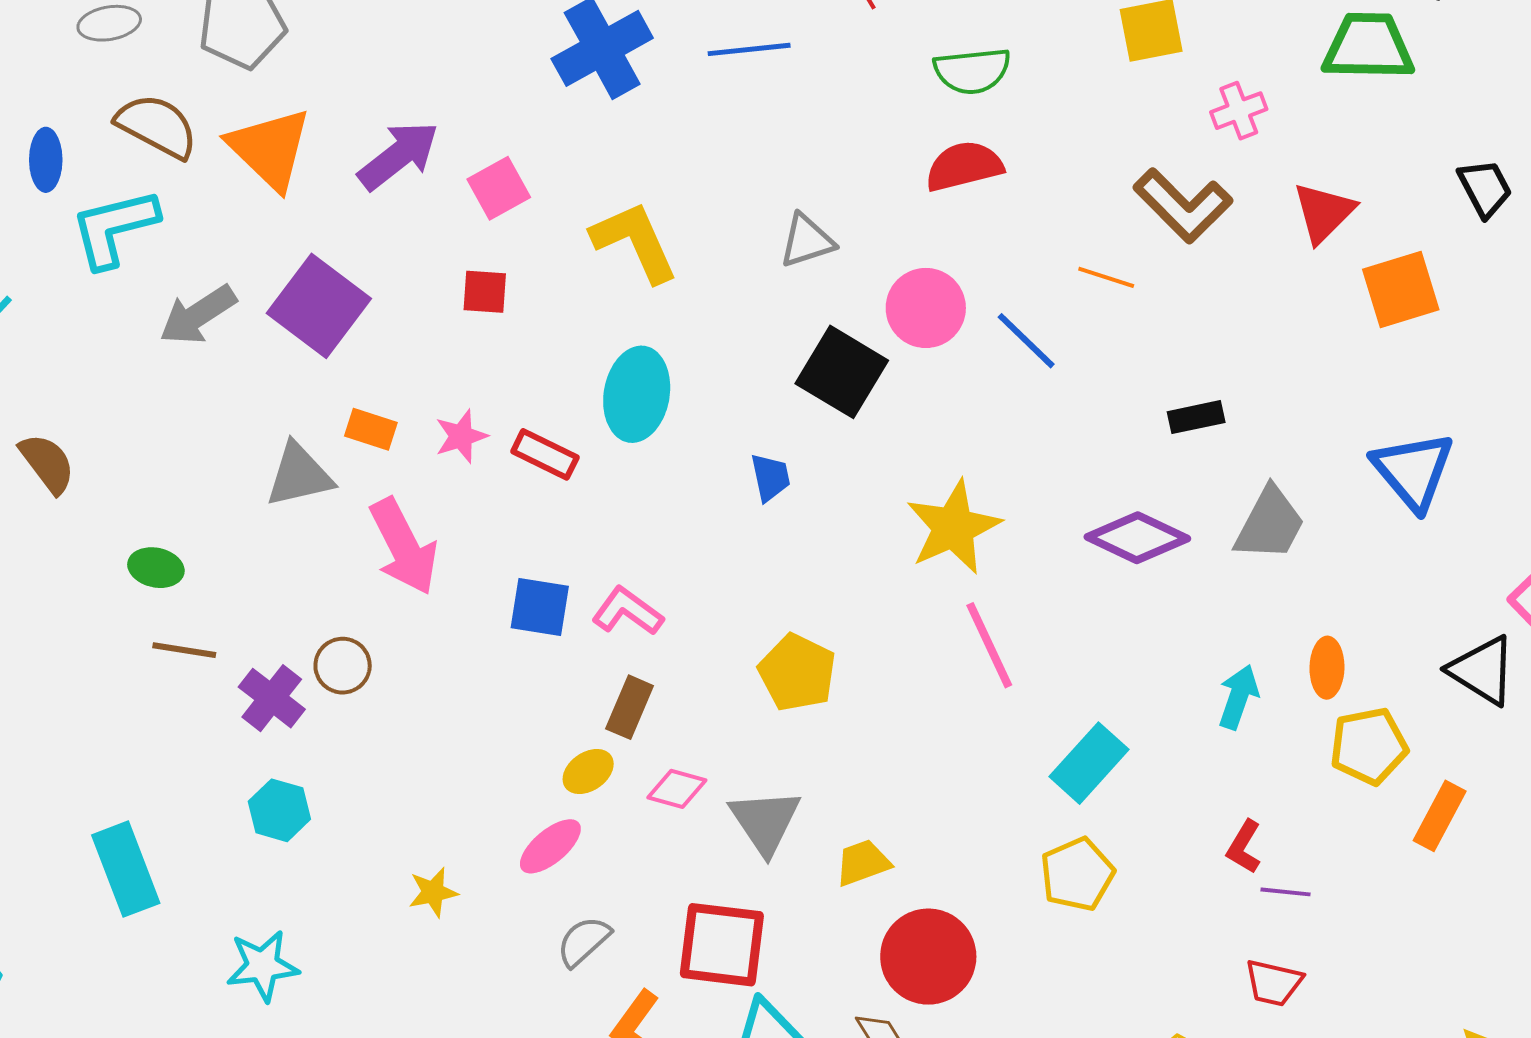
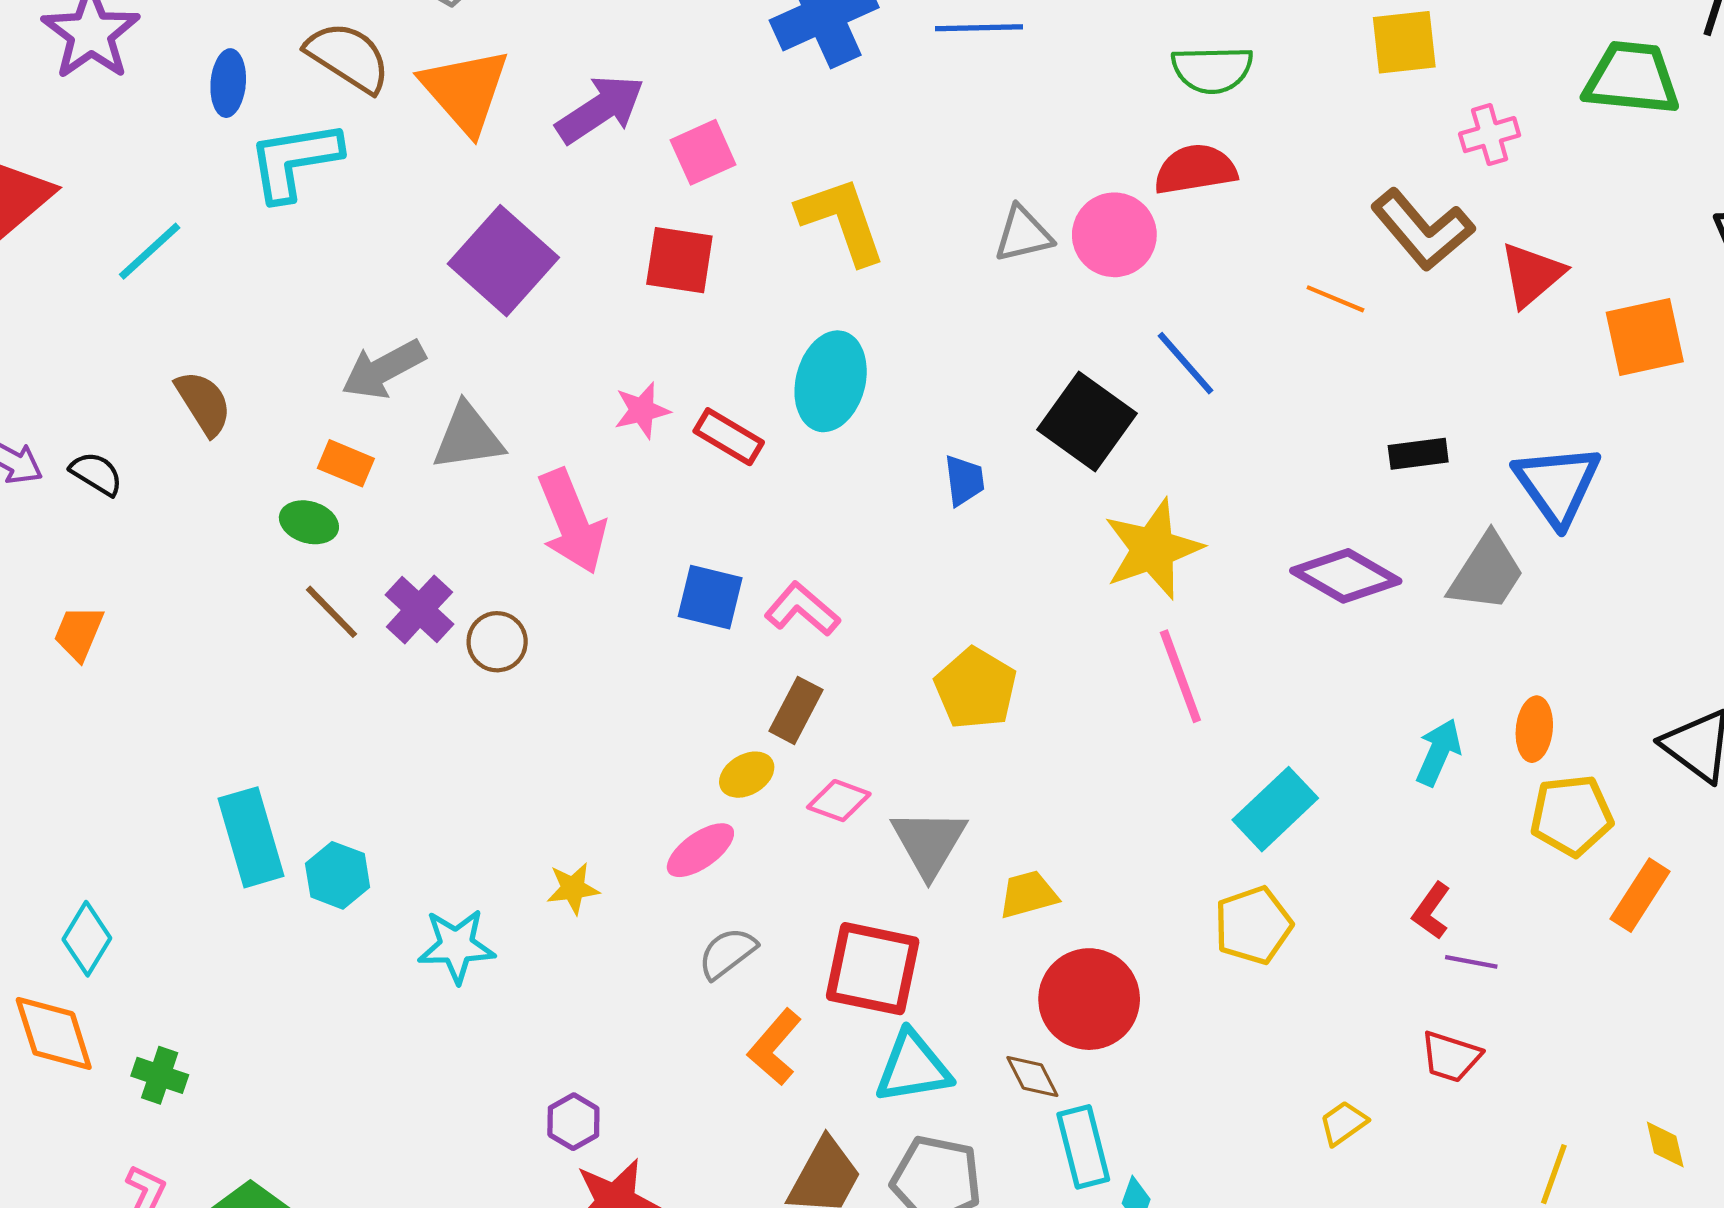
red triangle: (1324, 213) -> (1532, 274), moved
red square: (485, 292) -> (679, 260), size x1.4
pink circle: (926, 308) -> (1114, 235), moved
gray arrow: (198, 315) -> (383, 369), moved
blue line: (1026, 341) -> (1185, 363), moved
black square: (842, 372) -> (1087, 421), moved
orange rectangle: (371, 429) -> (346, 463), moved
blue triangle: (1413, 471) -> (1557, 485), moved
brown line: (184, 650) -> (332, 612), turned 32
purple cross: (272, 698) -> (419, 609), moved
cyan hexagon: (279, 810) -> (338, 875), moved
cyan star: (263, 966) -> (456, 946), moved

